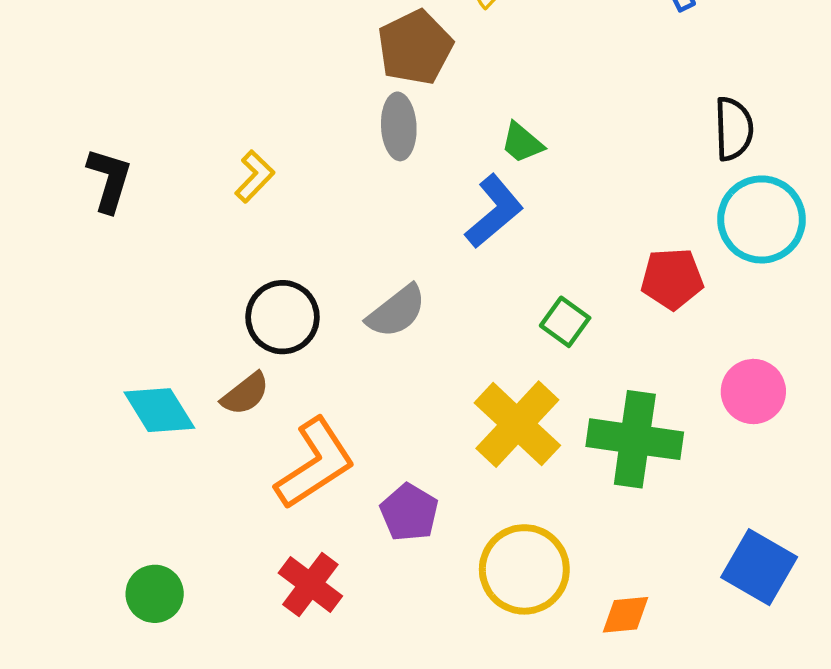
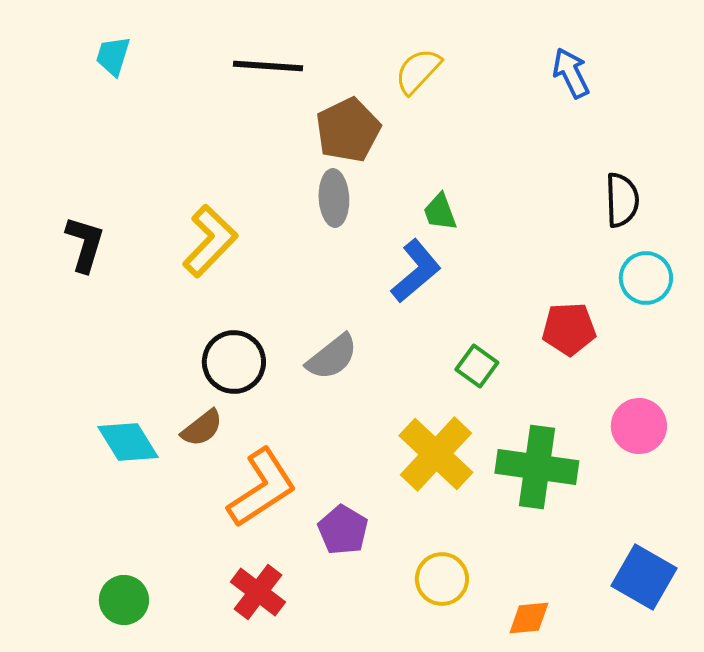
green trapezoid: (522, 143) -> (440, 212), turned 30
yellow L-shape: (255, 176) -> (210, 241), size x1.6
cyan circle: (762, 219) -> (646, 278), size x0.7
yellow circle: (524, 569) -> (442, 579), size x0.7

